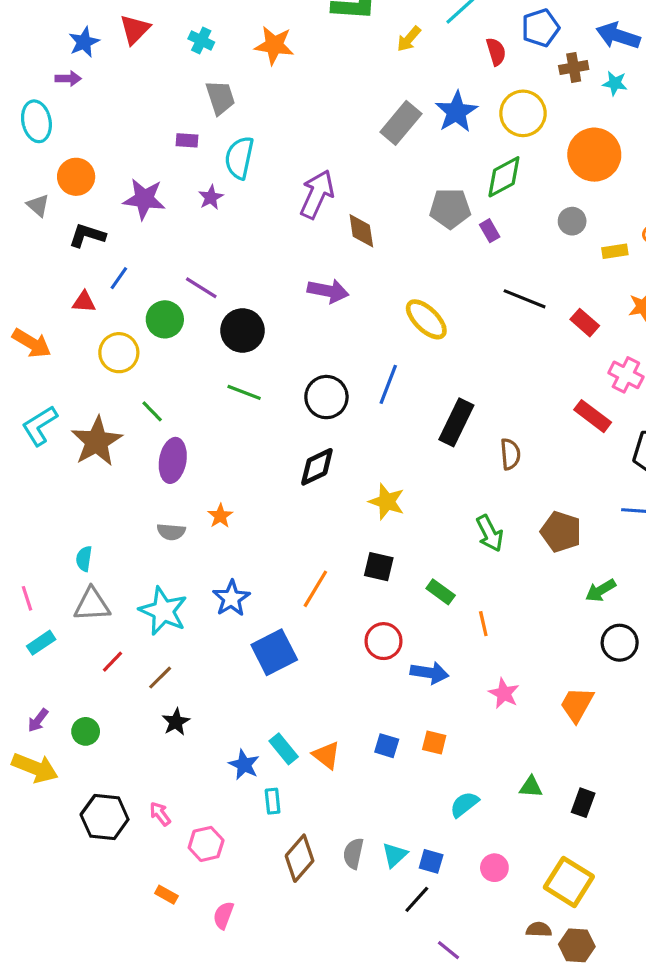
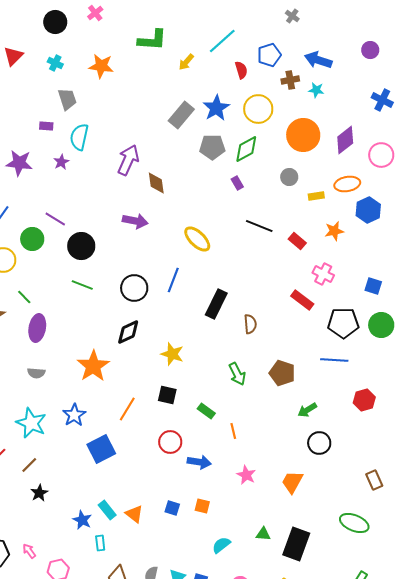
gray pentagon: (450, 208) -> (212, 147), moved
orange star: (220, 516) -> (93, 366), moved, size x2.0
black rectangle: (583, 803) -> (296, 544), size x1.8

